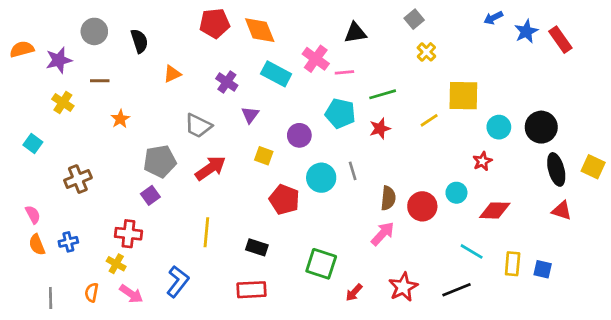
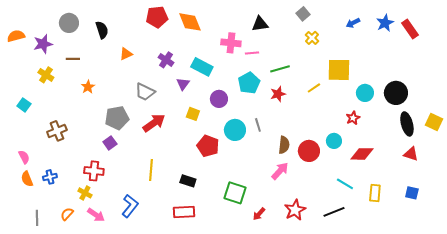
blue arrow: (493, 18) -> (353, 23), moved
pink cross: (316, 59) -> (231, 43), turned -30
cyan rectangle: (276, 74) -> (202, 67), moved
cyan pentagon: (340, 113) -> (249, 83), turned 30
blue square: (543, 269) -> (412, 193), moved
orange semicircle: (92, 292) -> (67, 214), turned 32

